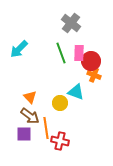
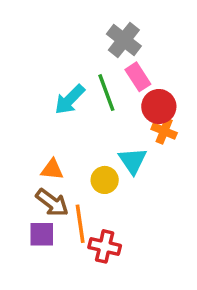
cyan arrow: (19, 49) -> (70, 100), moved
pink rectangle: (79, 53) -> (138, 77), moved, turned -35
cyan triangle: (76, 92) -> (133, 161), turned 36
orange triangle: (30, 97) -> (52, 169), turned -40

